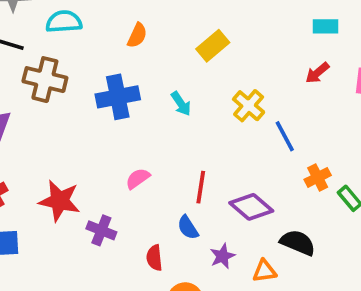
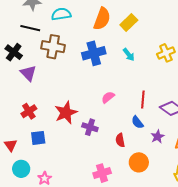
orange semicircle: (137, 35) -> (102, 19), size x1.6
yellow rectangle: (213, 46) -> (129, 22), moved
yellow cross: (249, 106) -> (166, 53), turned 30
red star: (60, 201) -> (66, 113), turned -30

